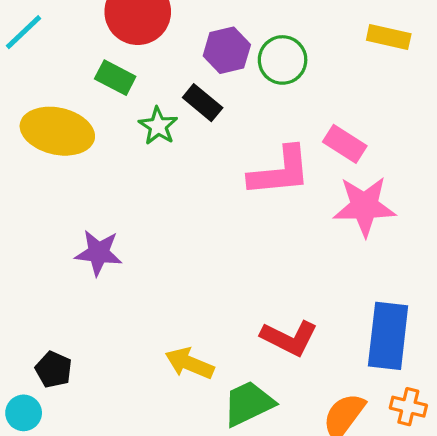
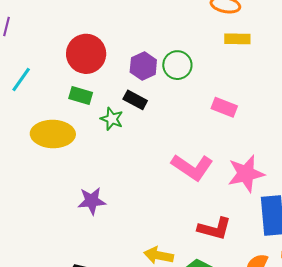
pink L-shape: (280, 172) -> (192, 167), moved, turned 51
pink star: (364, 206) -> (246, 174), moved

